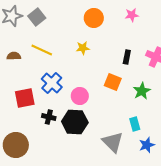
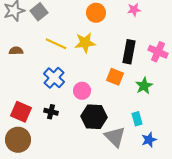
yellow star: (83, 48) -> (85, 43), size x1.5
yellow line: (42, 50) -> (56, 44), moved
black rectangle: (127, 57) -> (129, 52), size x1.6
red square: (25, 98) -> (21, 112), moved, turned 35
black hexagon: (75, 122) -> (94, 117), moved

